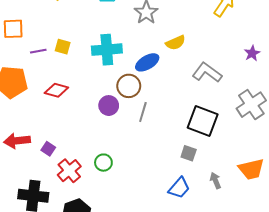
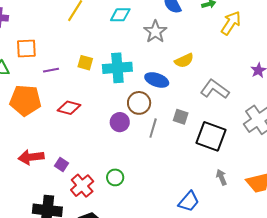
yellow square: (63, 47) -> (85, 63), moved
blue ellipse: (147, 62) -> (157, 80), turned 50
gray square: (189, 153) -> (181, 117), moved
gray arrow: (215, 181) -> (221, 177), moved

